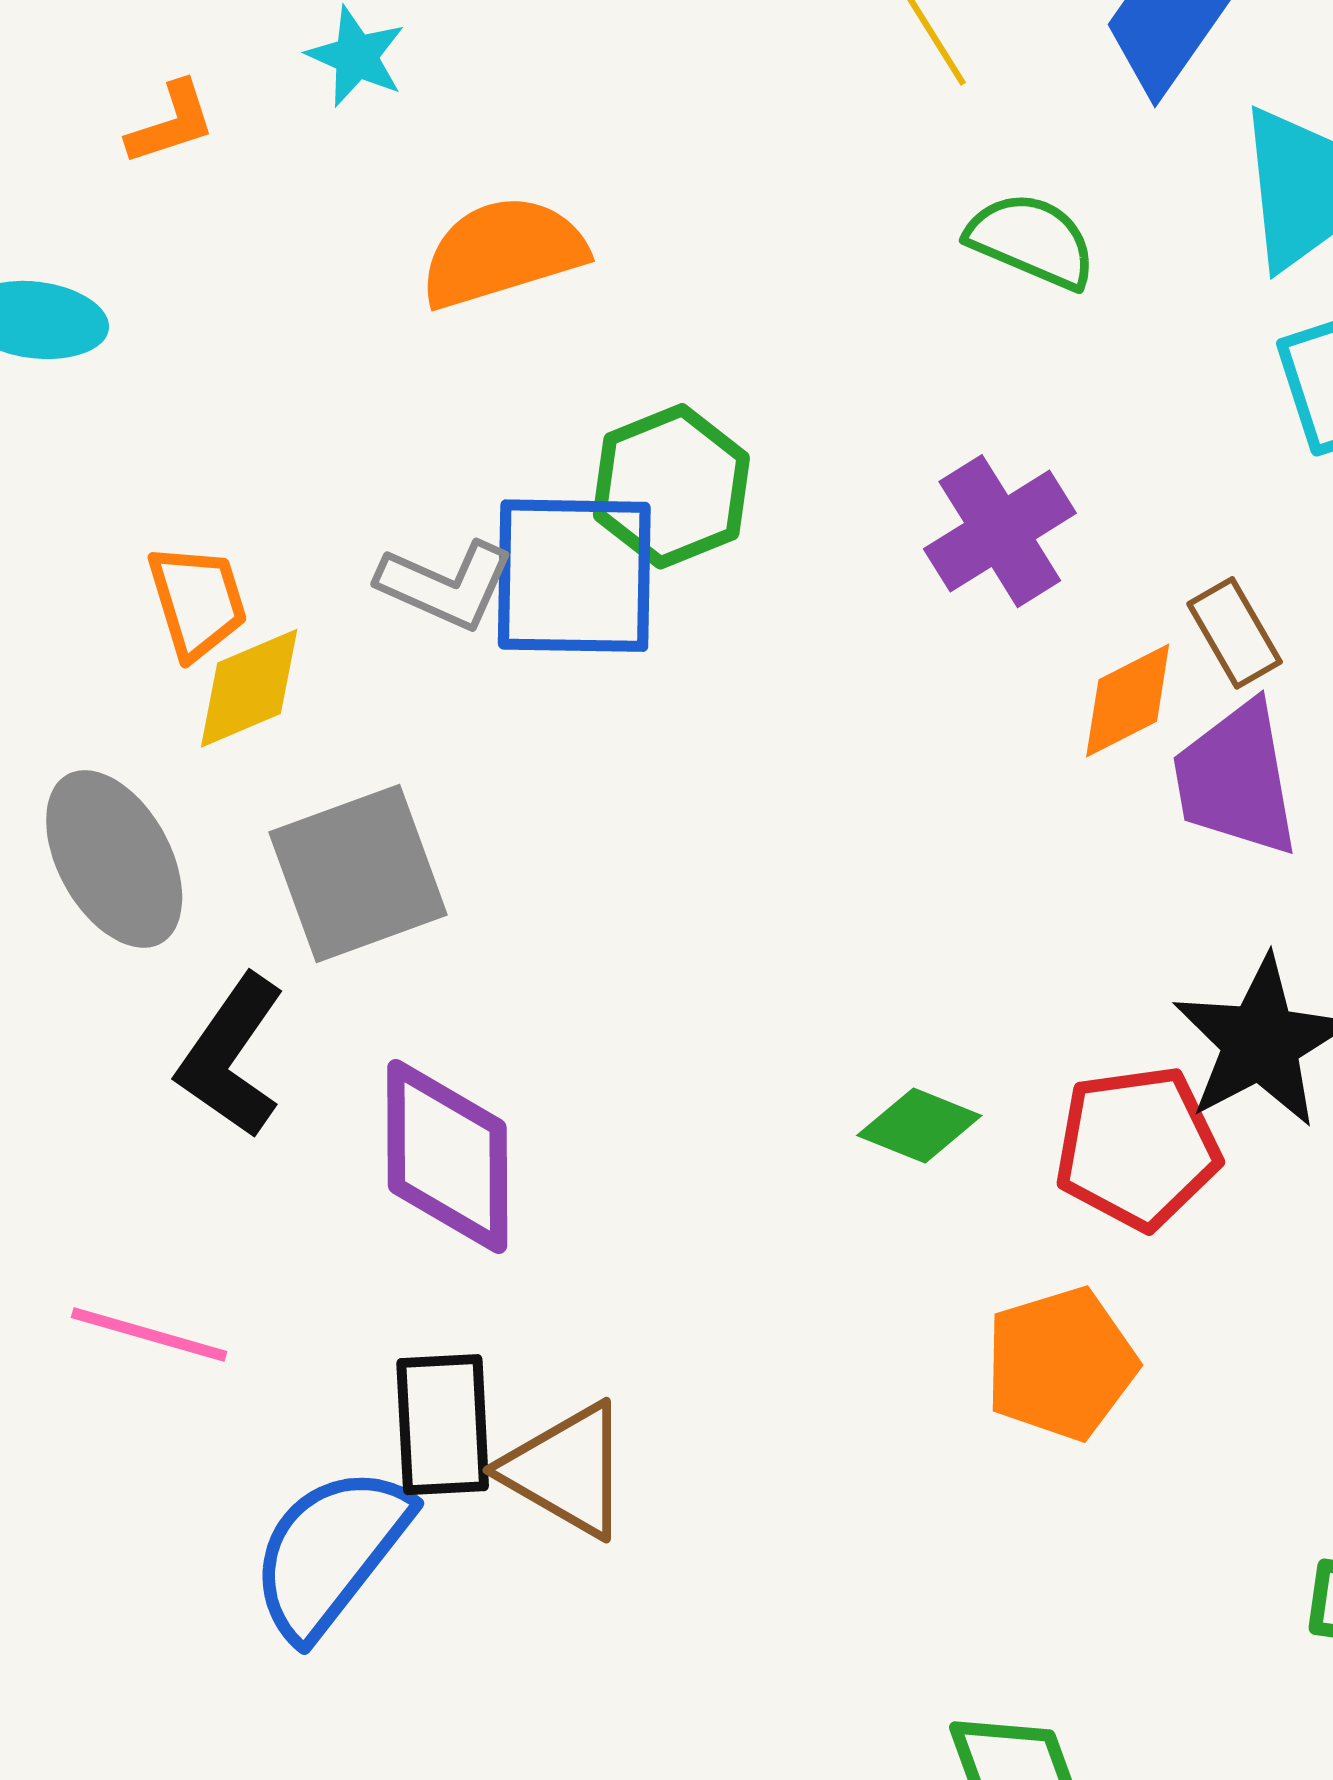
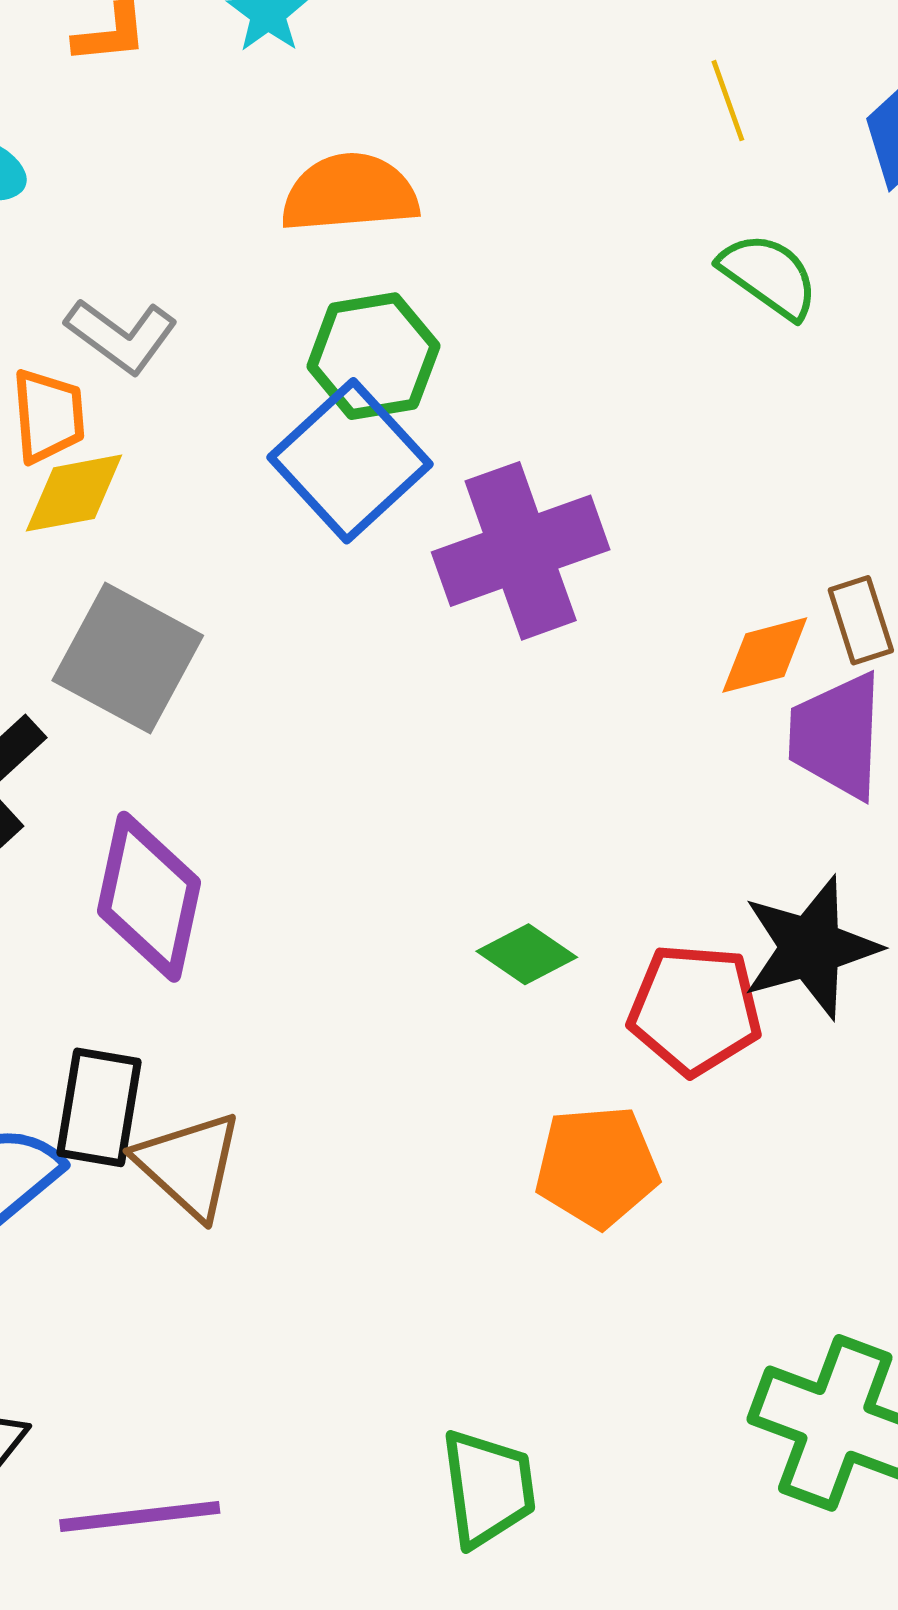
green hexagon: (671, 486) -> (373, 356), moved
purple cross: (1000, 531) -> (521, 551), moved, size x1.4
blue square: (574, 576) -> (350, 461), turned 34
gray L-shape: (446, 585) -> (121, 336), moved
gray square: (358, 873) -> (128, 658), turned 36

